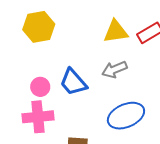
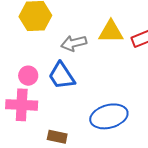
gray arrow: (114, 70) -> (74, 43), moved

